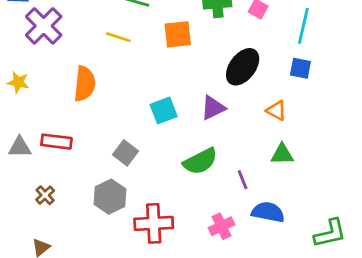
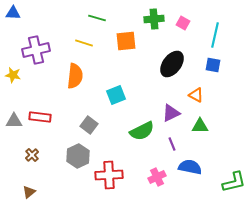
purple cross: (44, 26) -> (36, 50), moved, turned 32
orange semicircle: (85, 84) -> (75, 76), moved
purple triangle: (213, 108) -> (171, 113), moved

